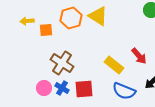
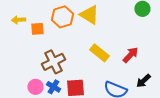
red arrow: (139, 56) -> (130, 55), turned -96
brown cross: (62, 63) -> (53, 62), turned 30
yellow rectangle: (114, 65) -> (99, 53), moved

